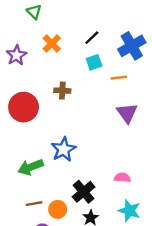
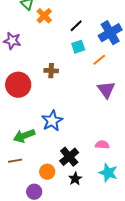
orange cross: (52, 44) -> (44, 16), moved
purple star: (16, 55) -> (12, 41), turned -30
orange line: (119, 78) -> (99, 60), turned -32
brown line: (34, 204) -> (15, 161), moved

